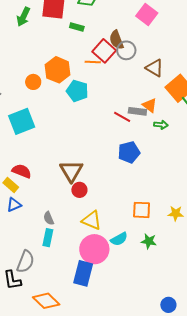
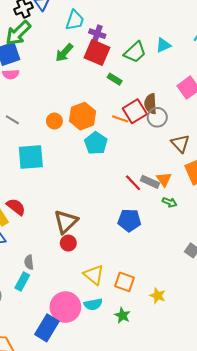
yellow triangle: (92, 220) -> (94, 275), moved

